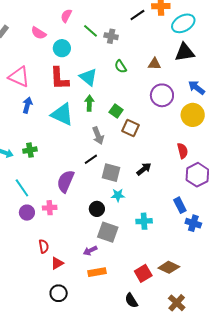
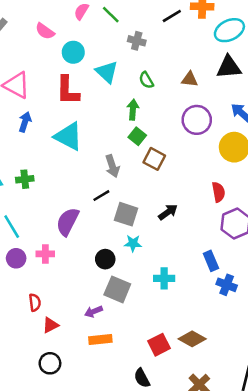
green line: (91, 31) -> (111, 15), moved
cyan triangle: (88, 77) -> (107, 72), moved
green arrow: (89, 103) -> (133, 110), moved

